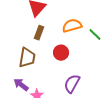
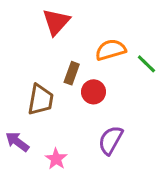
brown rectangle: (39, 33) -> (72, 73), moved
purple arrow: (21, 85) -> (17, 142), moved

